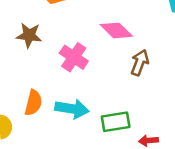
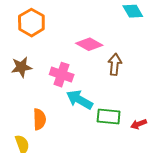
cyan arrow: (72, 109) -> (79, 100), moved, turned -144
green rectangle: (116, 122) -> (109, 116), turned 30

